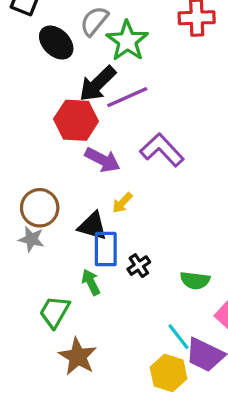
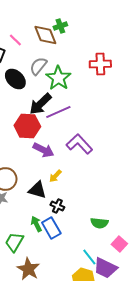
blue rectangle: (106, 249) -> (51, 228), moved, turned -30
black cross: (139, 266) -> (57, 206), moved, turned -32

